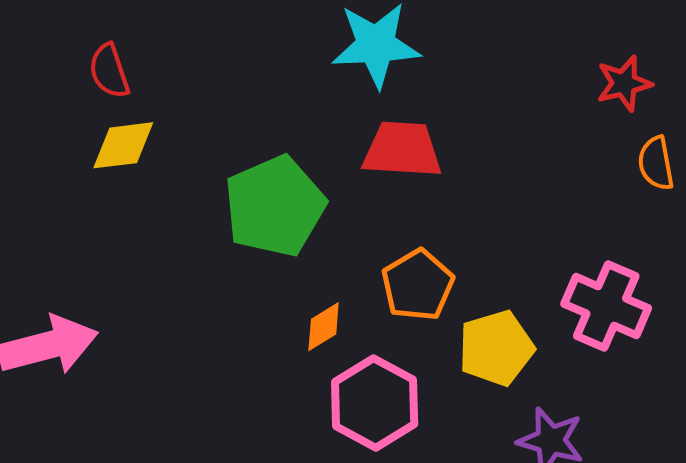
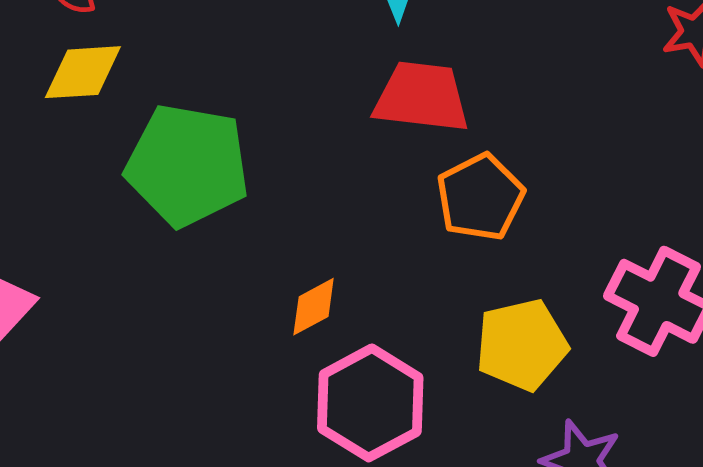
green pentagon: (275, 206) -> (187, 165), moved, turned 30
orange pentagon: (418, 285) -> (480, 197), moved

